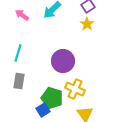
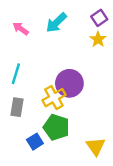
yellow cross: (75, 89) -> (54, 98), moved, turned 36
blue square: (43, 110) -> (35, 142), moved

